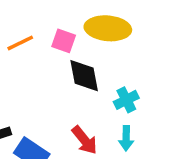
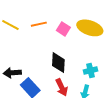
black diamond: (84, 76) -> (58, 63), moved

